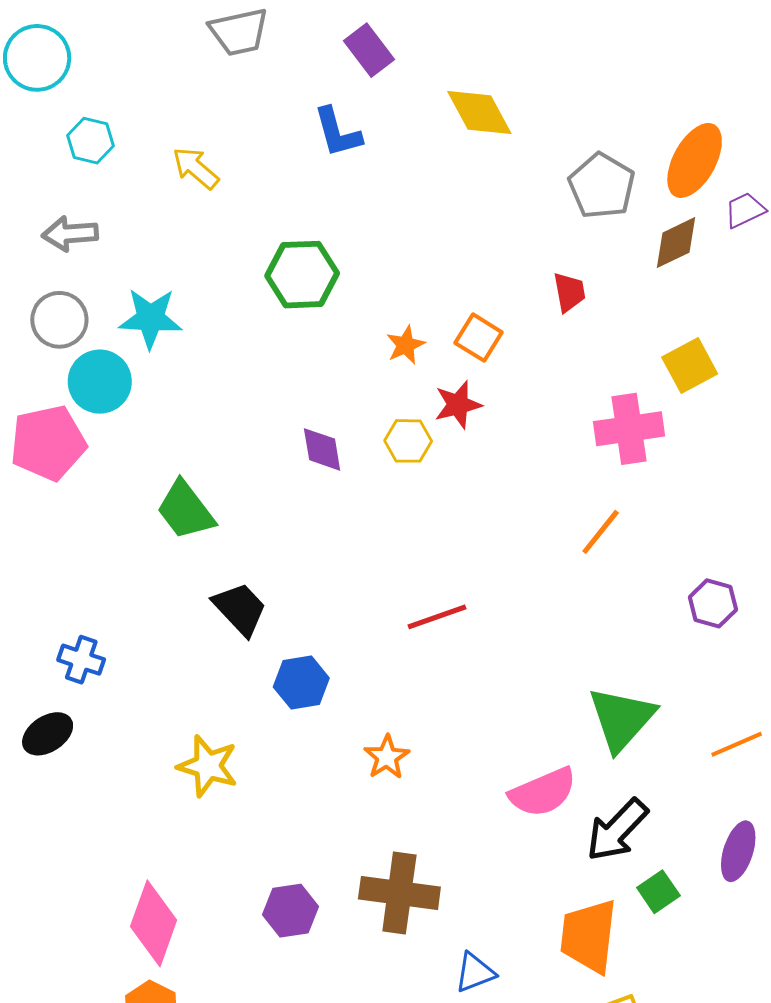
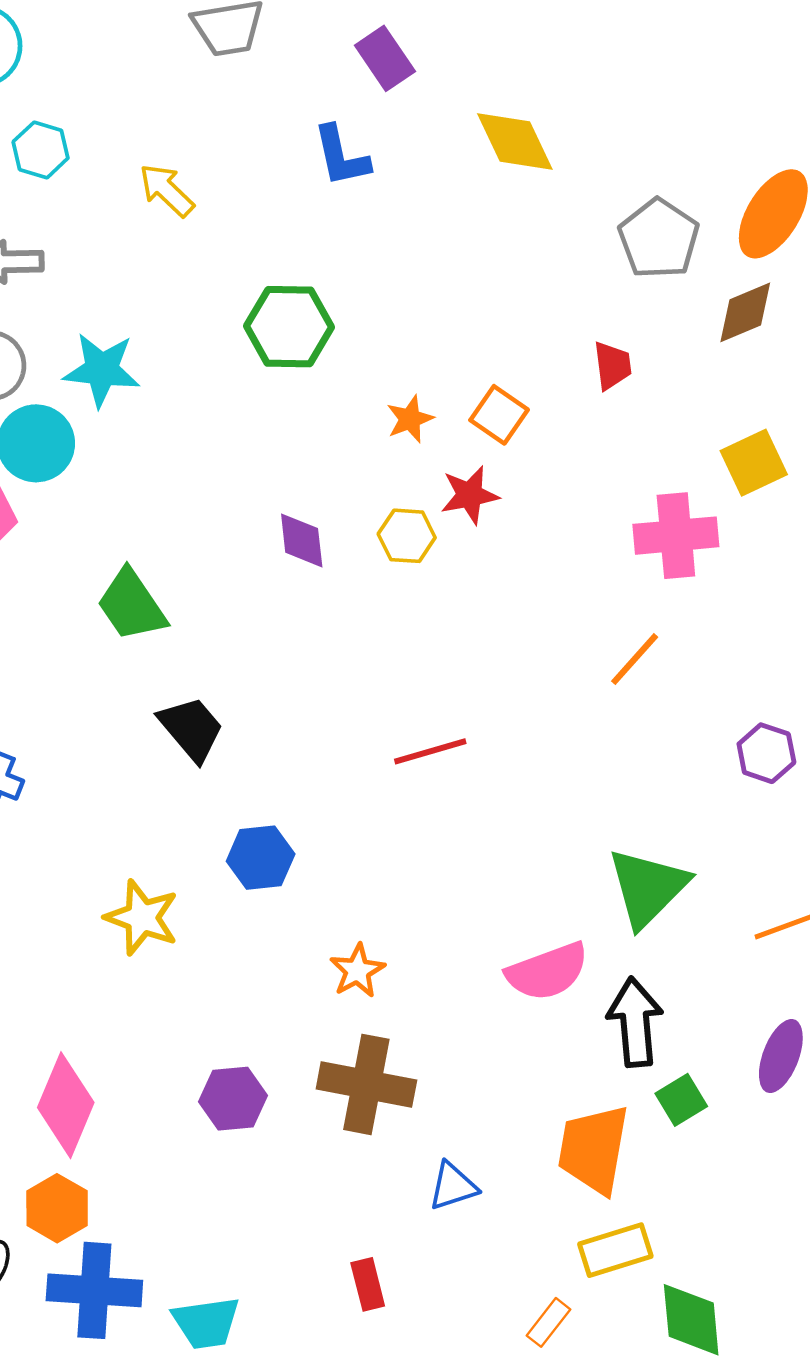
blue hexagon: (301, 683) -> (261, 858), moved
orange star: (387, 757) -> (357, 971), moved
black arrow: (617, 830) -> (635, 1022), turned 128

